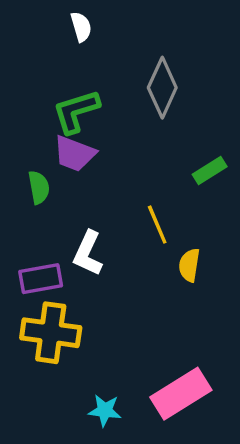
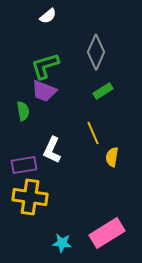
white semicircle: (81, 27) -> (48, 16), turned 66
green rectangle: (210, 170) -> (103, 91), moved

